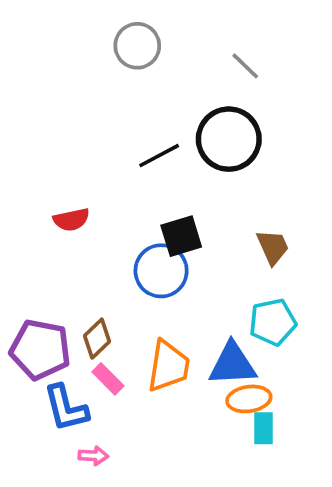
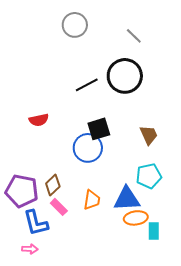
orange trapezoid: (168, 366) -> (92, 200), size x0.7
cyan rectangle: (264, 428) -> (154, 231), moved
pink arrow: (93, 456) -> (30, 249), moved

